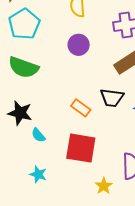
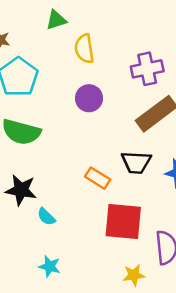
red square: (81, 148) -> (123, 221), moved
yellow star: (104, 186) -> (134, 275), turned 30

